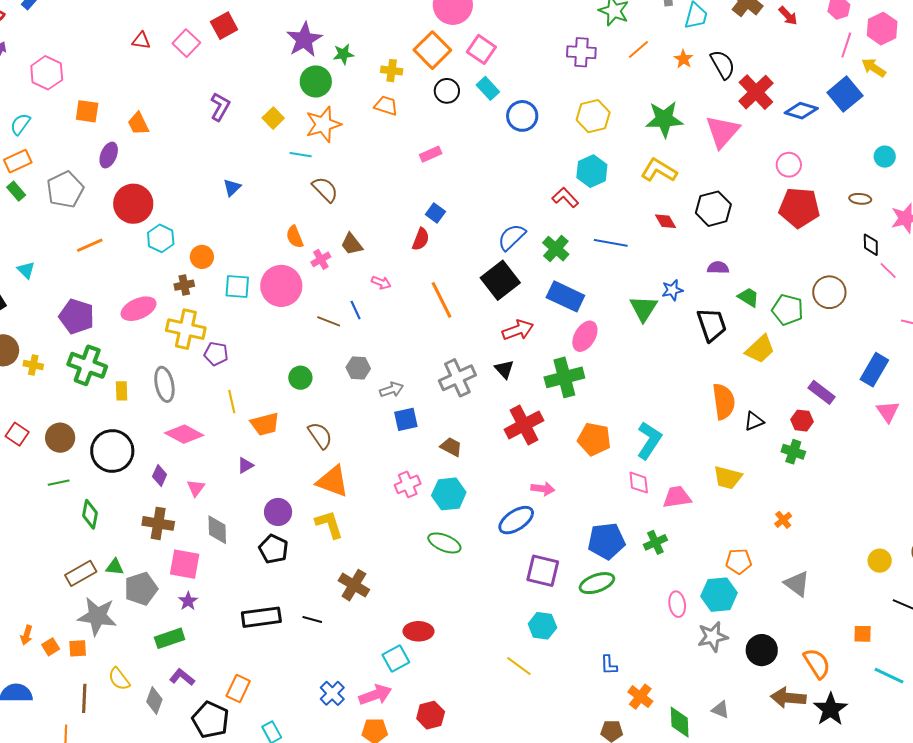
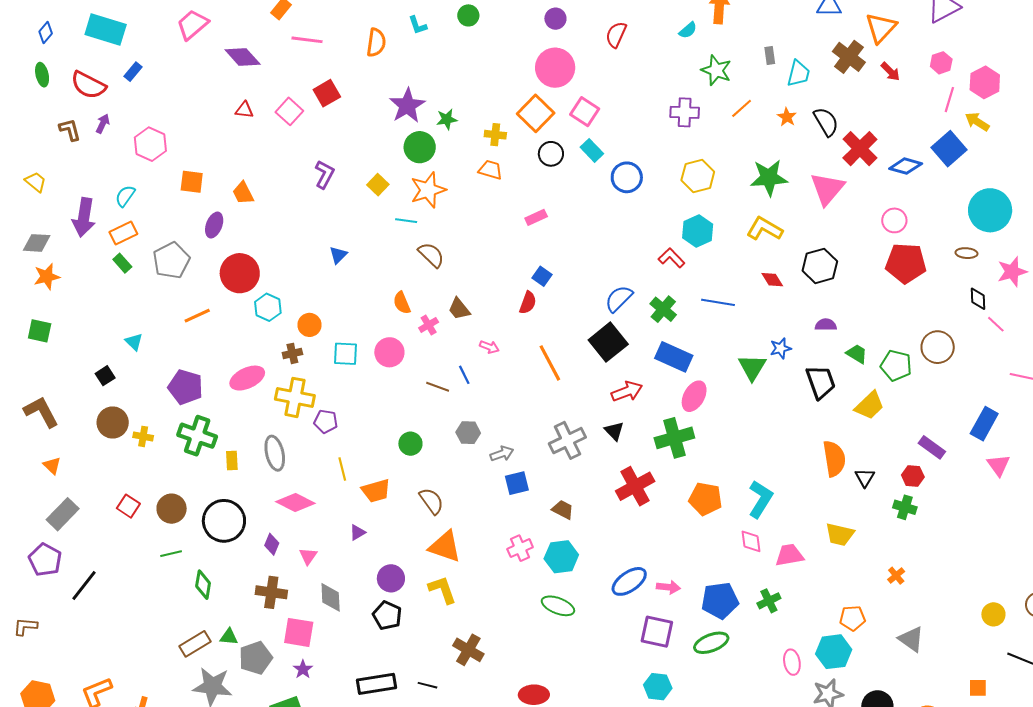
cyan circle: (885, 157) -> (990, 210), size x2.0
pink circle: (281, 286) -> (389, 352), size x0.7
black triangle: (754, 421) -> (865, 478), turned -35
pink arrow: (543, 489) -> (668, 587), moved

